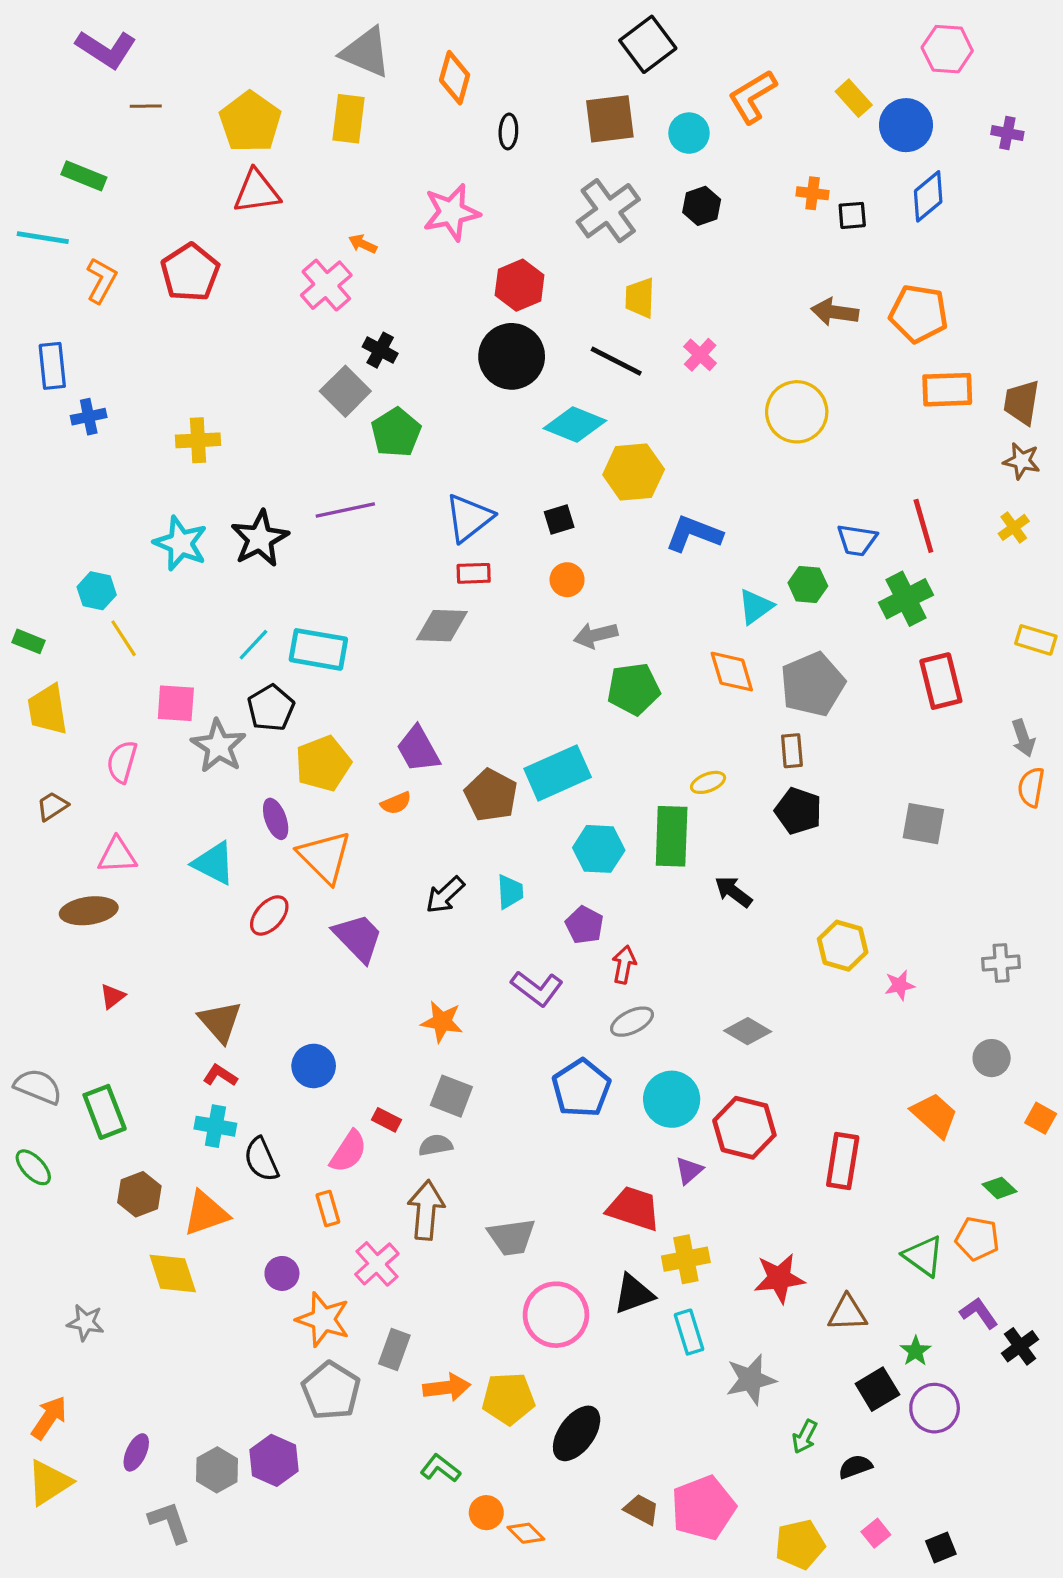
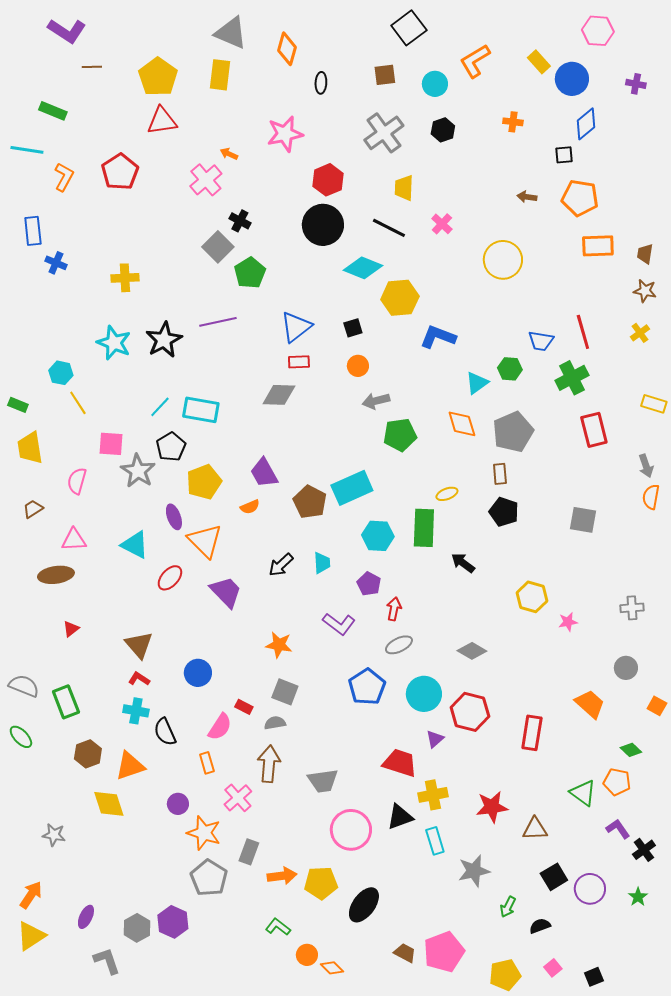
brown square: (610, 119) -> (385, 75), size x0.7
black square: (852, 215) -> (564, 155), moved
brown arrow: (835, 312) -> (527, 197), size x0.7
brown trapezoid: (1022, 402) -> (645, 254), size x0.7
blue cross: (89, 417) -> (56, 263), turned 35
green star: (916, 1351) -> (638, 897), moved

